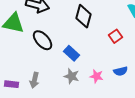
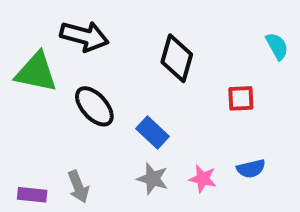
red square: (116, 36) -> (241, 98), turned 32
gray arrow: (35, 80) -> (78, 187), turned -35

